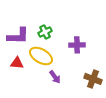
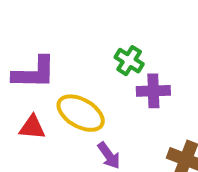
green cross: (45, 32) -> (129, 61), moved, turned -32

